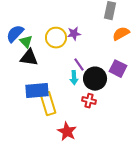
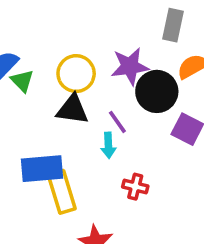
purple star: (74, 34) -> (130, 66), moved, size x1.5
black triangle: (29, 58) -> (72, 109), moved
black circle: (95, 79) -> (157, 91), moved

